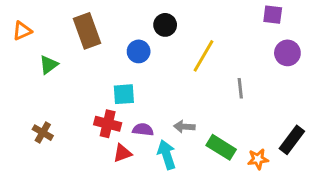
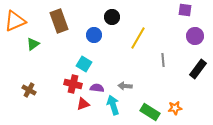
orange triangle: (22, 31) -> (15, 21), size x1.6
cyan square: (124, 94) -> (84, 64), turned 35
black rectangle: (292, 140) -> (198, 69), moved
green rectangle: (221, 147) -> (150, 112), moved

